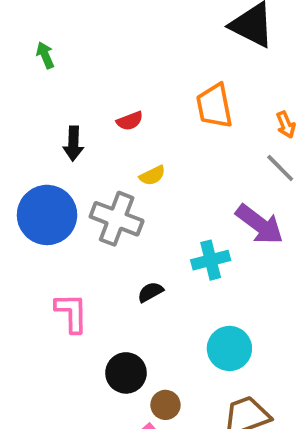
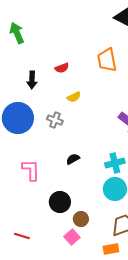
green arrow: (45, 55) -> (17, 33), size x1.5
gray cross: (117, 219) -> (55, 120), size x0.6
cyan cross: (211, 260) -> (115, 163), moved

